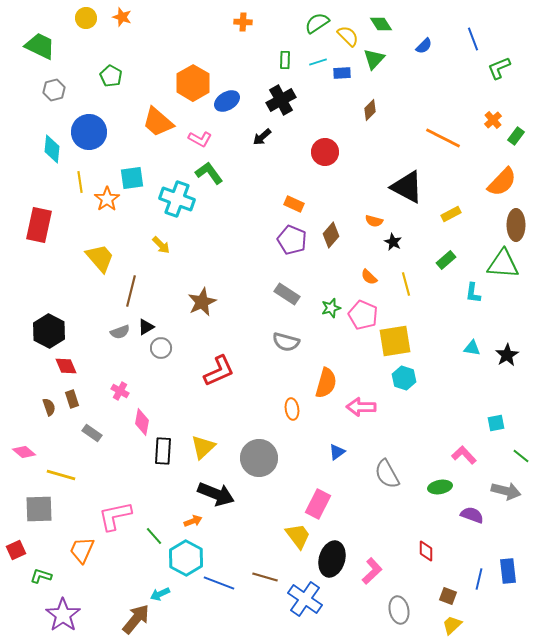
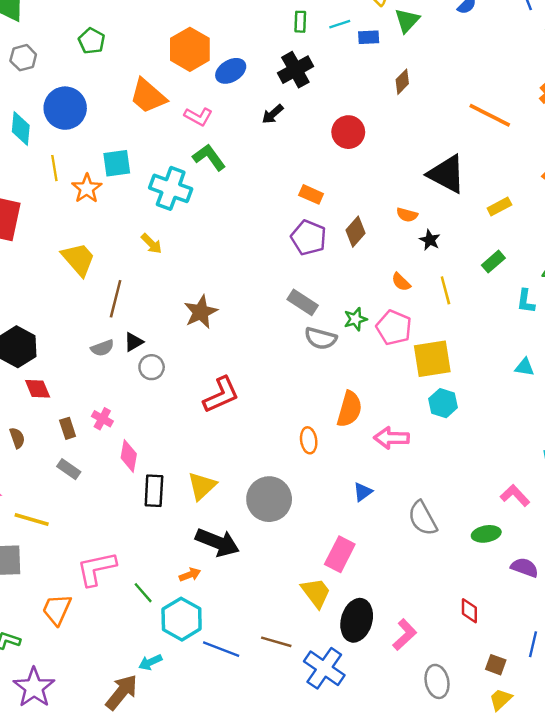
gray semicircle: (286, 342) -> (321, 338), moved
brown rectangle: (72, 399) -> (68, 428), moved

